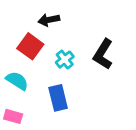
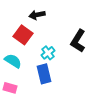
cyan cross: (65, 60) -> (48, 53), moved

